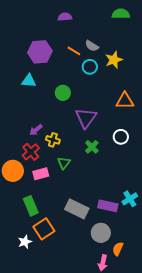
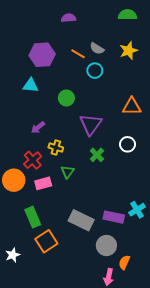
yellow star: (114, 60) -> (129, 51), moved
purple arrow: (36, 130) -> (38, 127), moved
white star: (25, 242) -> (13, 255), moved

